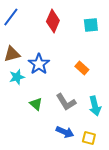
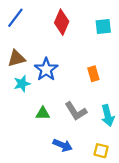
orange rectangle: (82, 68) -> (93, 74), turned 32
green triangle: (36, 104) -> (43, 113), turned -40
blue arrow: (65, 132) -> (63, 145), moved

